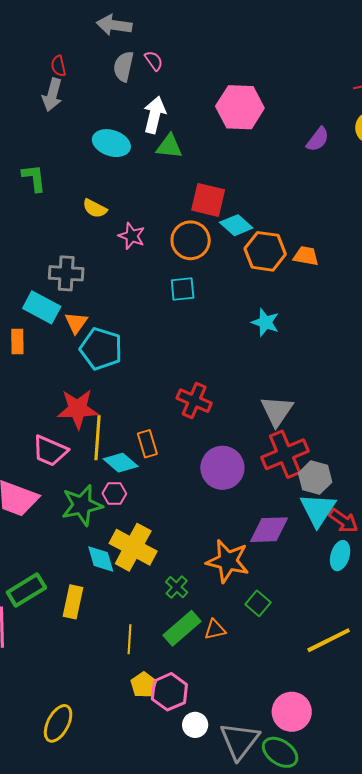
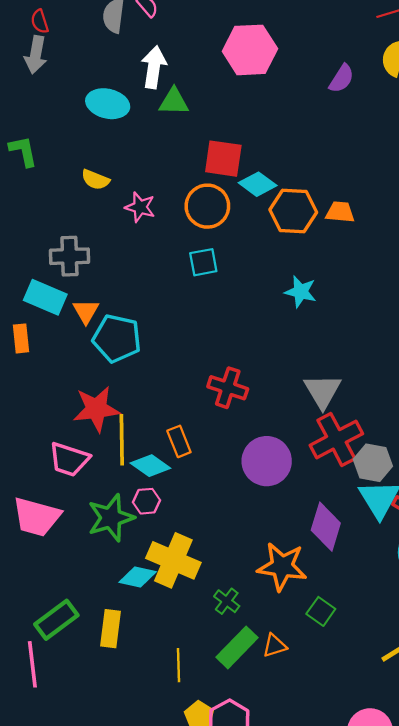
purple diamond: (269, 530) -> (326, 527), turned -66
cyan diamond: (101, 559) -> (138, 577), turned -56

